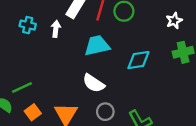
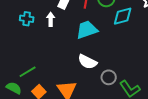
cyan diamond: (138, 60) -> (123, 16), moved
gray circle: (105, 112) -> (109, 77), moved

